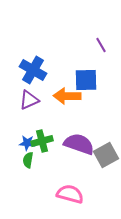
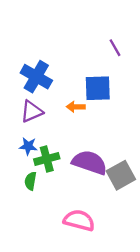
orange arrow: (67, 96) -> (76, 107), size x0.6
blue star: (27, 143) -> (28, 146), moved

